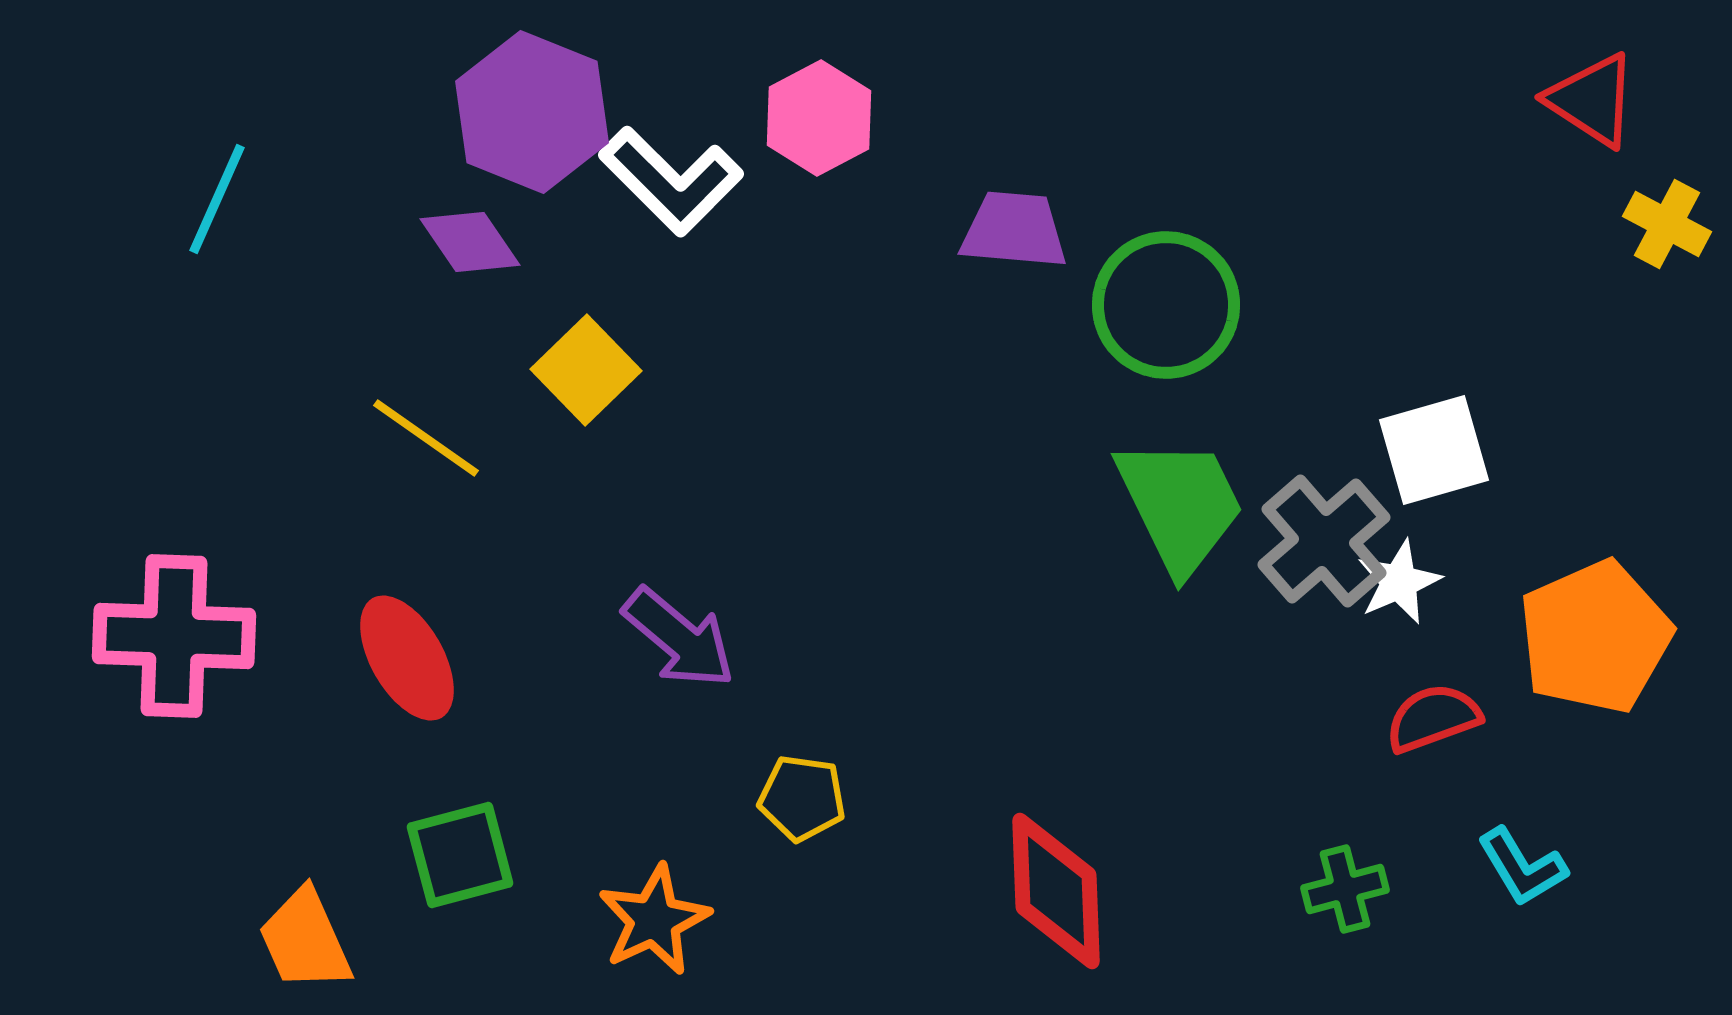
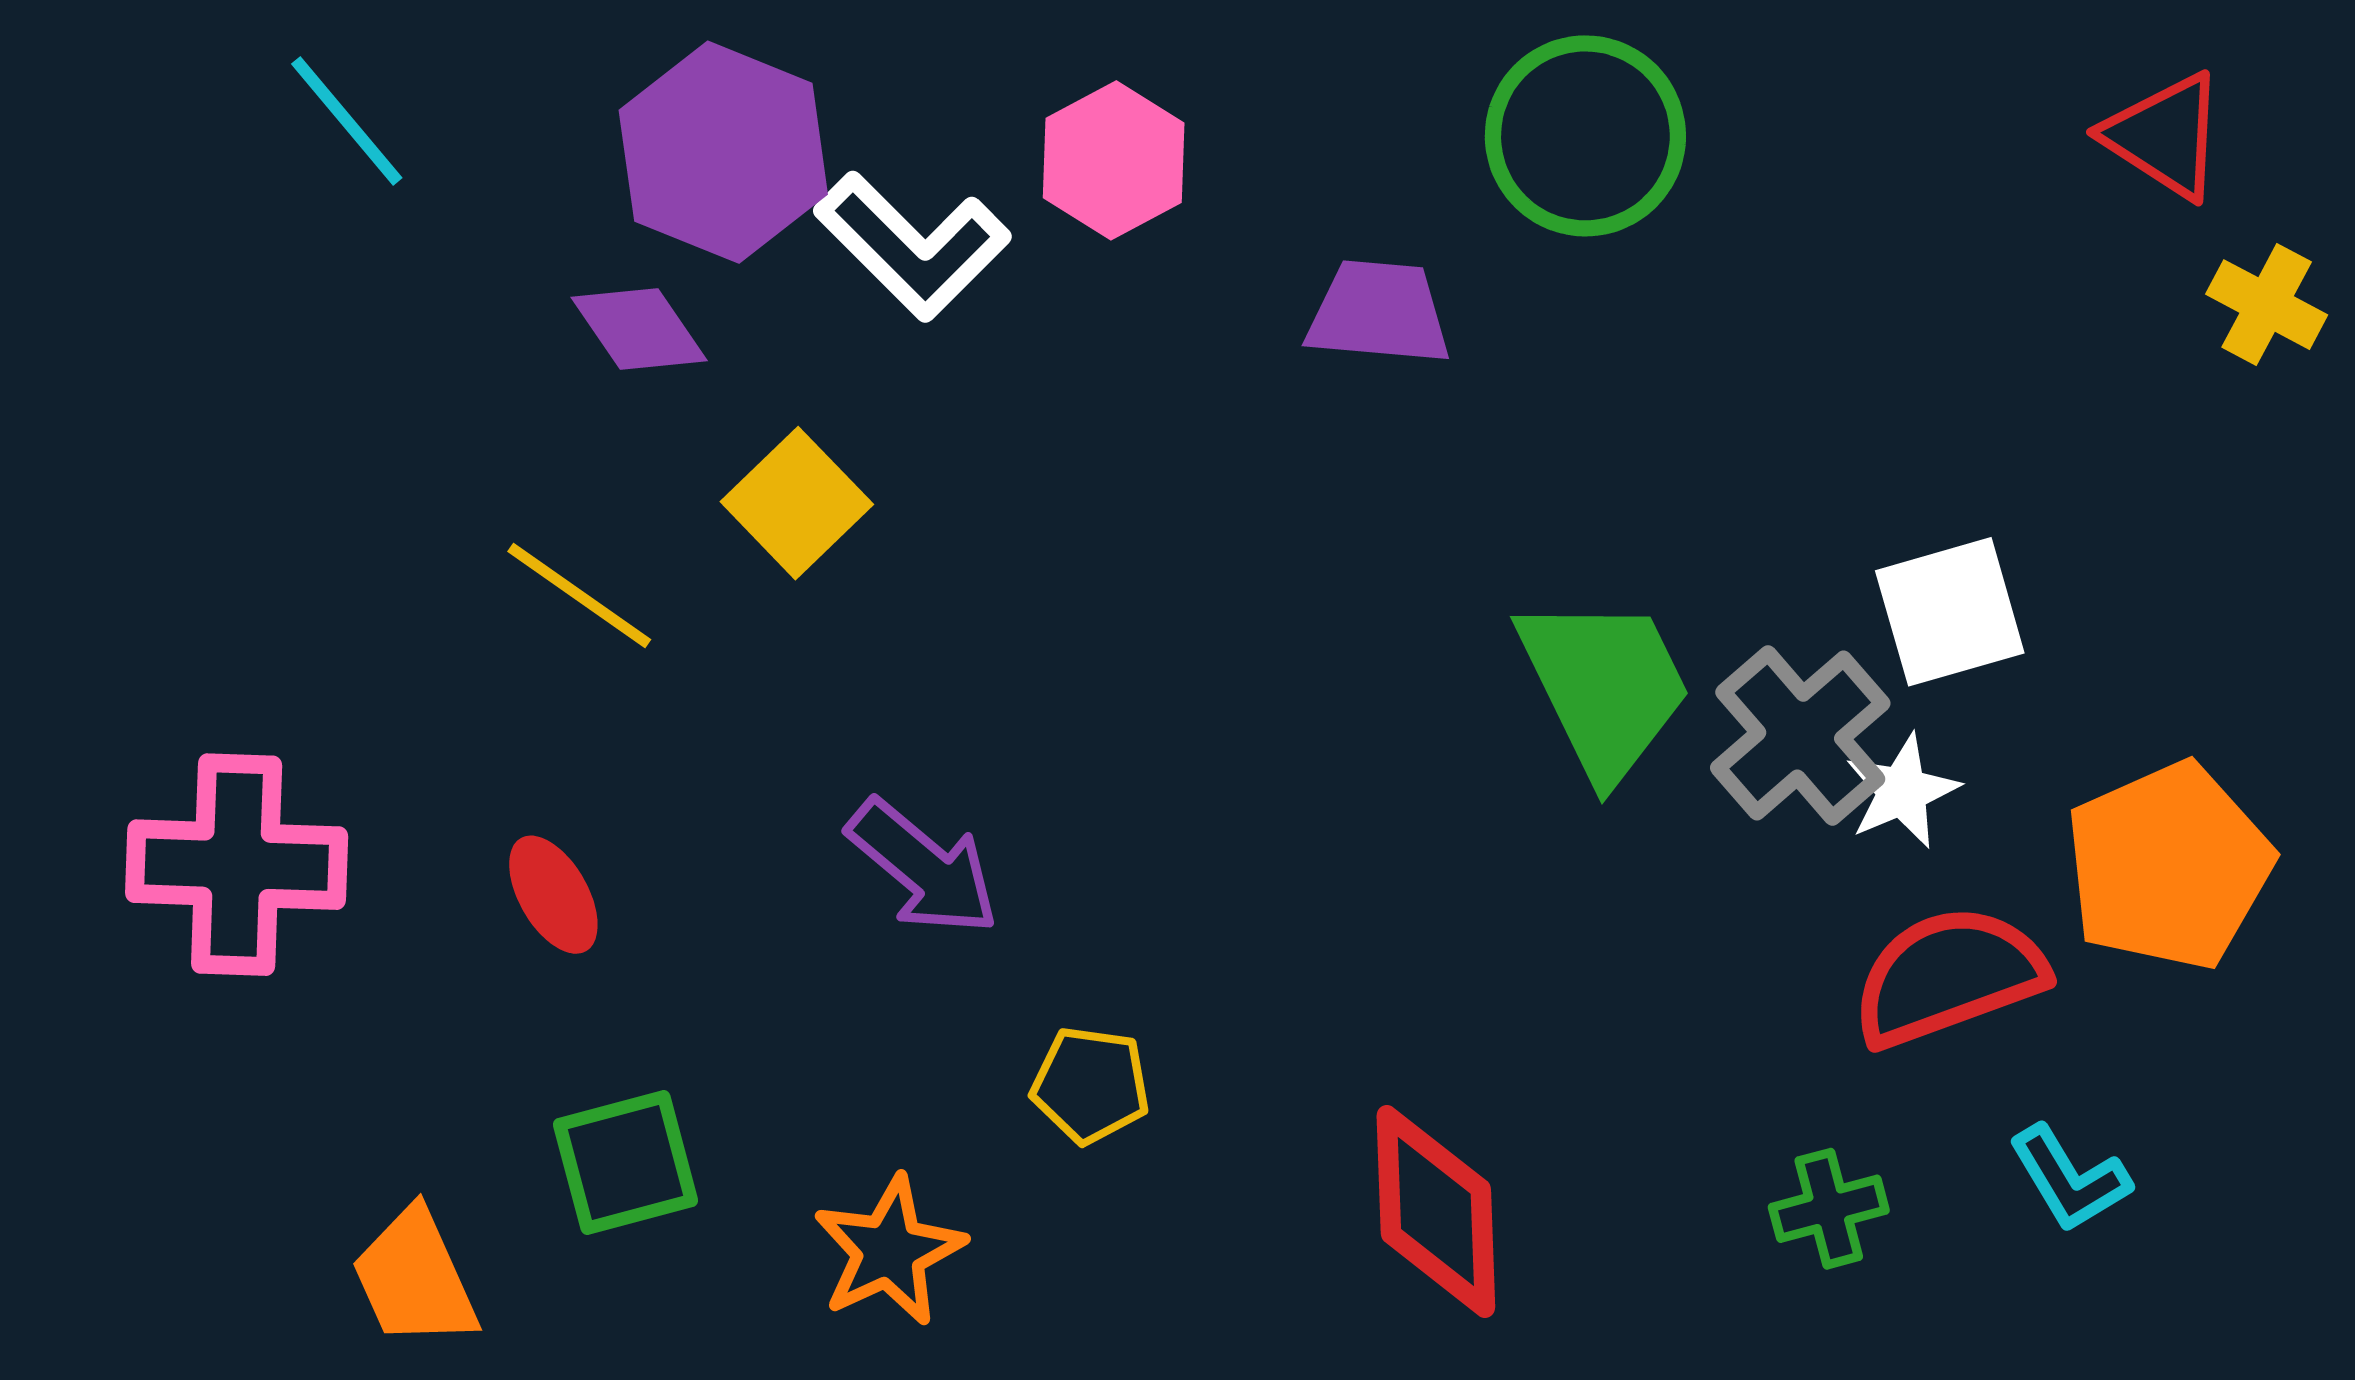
cyan line: (217, 199) -> (347, 121), moved, turned -64
green circle: (1166, 305) -> (1585, 136), moved
red ellipse: (407, 658) -> (553, 895), size x0.7
red semicircle: (1433, 718) -> (1948, 976), size x1.5

